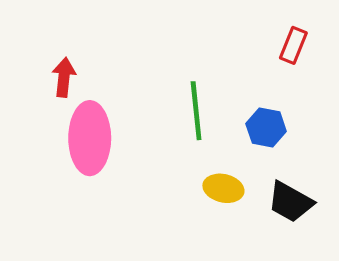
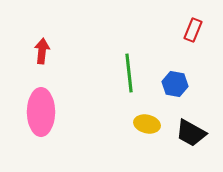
pink ellipse: (90, 138) -> (41, 112), moved

